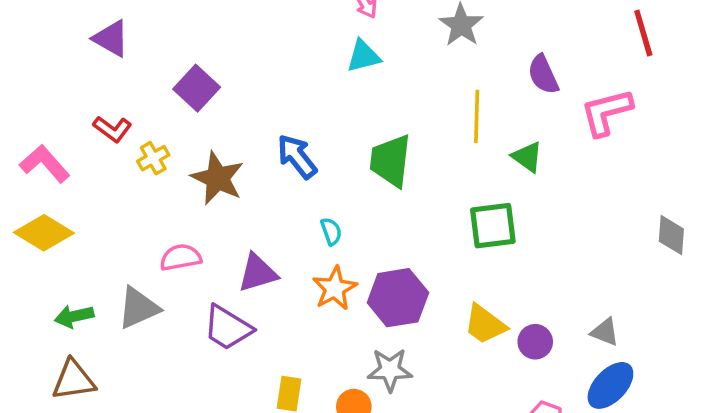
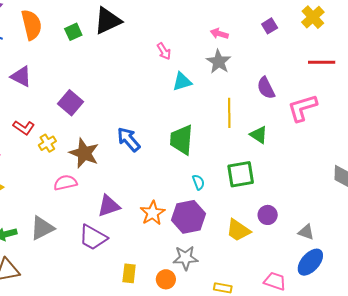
red line: (643, 33) -> (322, 62), turned -72
cyan triangle: (363, 56) -> (182, 82), moved
cyan semicircle: (331, 231) -> (198, 182), moved
pink semicircle: (181, 257) -> (65, 183), moved
purple circle: (535, 342) -> (268, 215), moved

